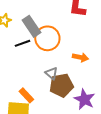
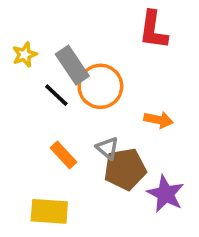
black line: (22, 43) -> (56, 95), turned 63
orange rectangle: (26, 95) -> (63, 155), moved

